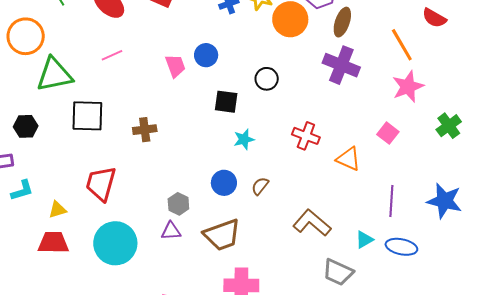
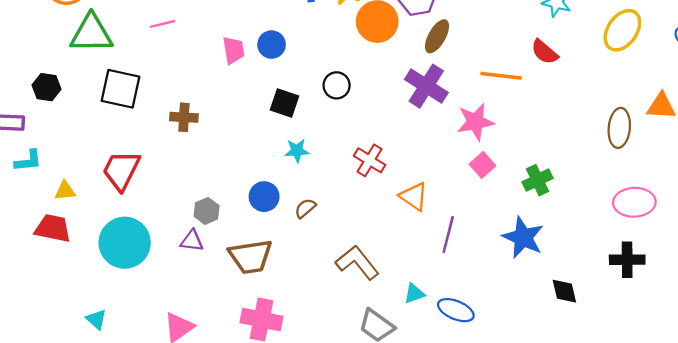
orange line: (402, 45) -> (501, 76), turned -64
pink star: (408, 87) -> (475, 122), moved
pink square: (388, 133) -> (483, 165), moved
purple line: (391, 201) -> (448, 235), moved
blue star: (444, 201) -> (523, 238), moved

